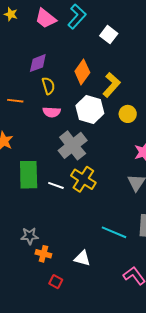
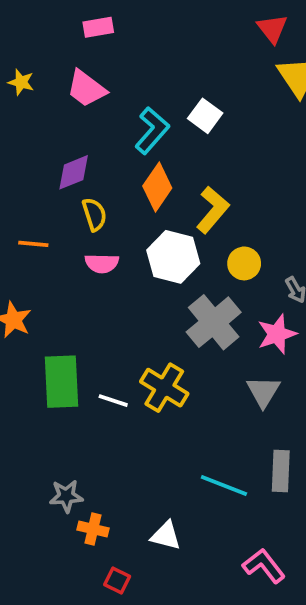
cyan L-shape: (77, 16) -> (152, 131), moved
gray cross: (73, 145) -> (214, 322), moved

